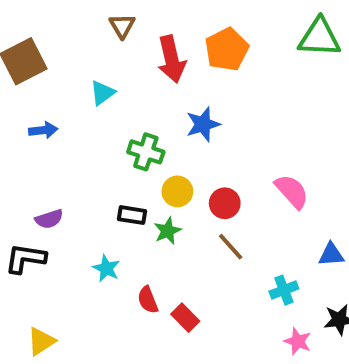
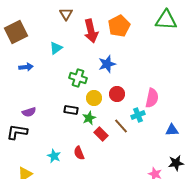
pink semicircle: (292, 191) -> (152, 98), turned 54
red circle: (225, 203) -> (117, 94), moved
cyan star: (106, 268) -> (54, 156), moved
cyan cross: (284, 290) -> (138, 115), moved
red rectangle: (185, 318) -> (101, 134), moved

